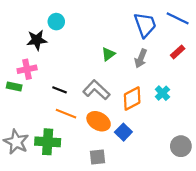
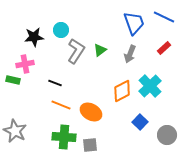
cyan circle: (56, 22) -> (61, 30), moved
gray L-shape: (96, 90) -> (76, 51), moved, turned 80
cyan cross: (162, 93) -> (150, 86), size x1.6
blue square: (123, 132) -> (140, 122), moved
green cross: (48, 142) -> (64, 137), moved

